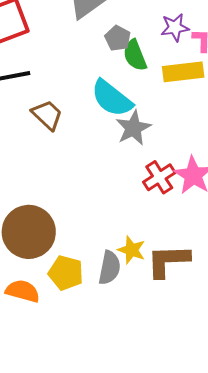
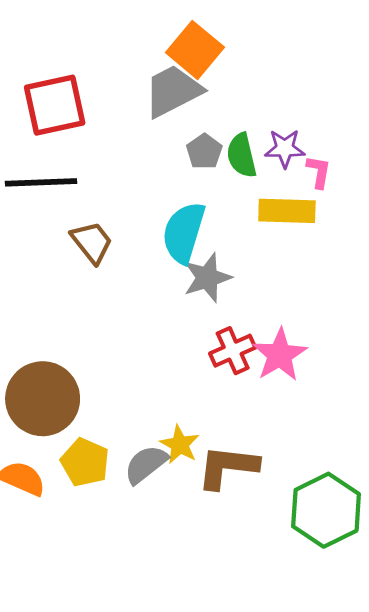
green semicircle: (135, 55) -> (242, 155), moved
cyan semicircle: (112, 98) -> (184, 233), turned 60
gray semicircle: (109, 268) -> (146, 464), turned -148

